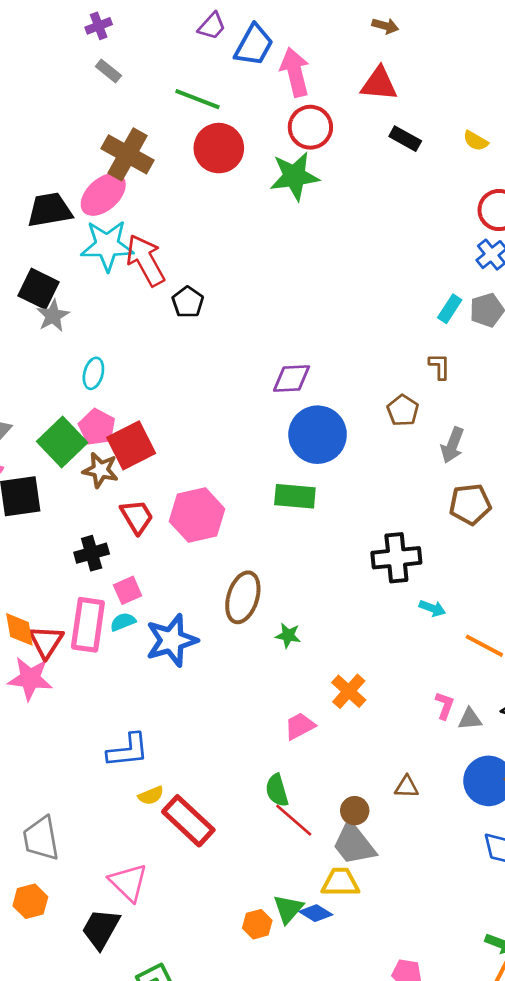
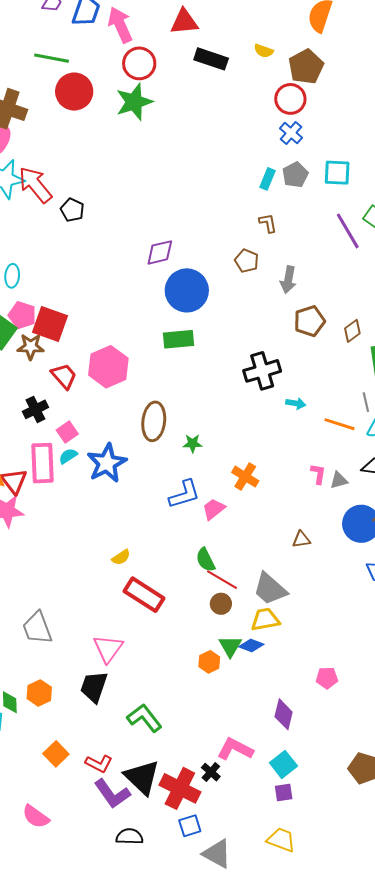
black rectangle: (405, 139) -> (211, 59), size x1.4
red square: (131, 445) -> (50, 324), turned -33
blue L-shape: (128, 750) -> (184, 494), moved
yellow semicircle: (151, 796) -> (121, 557), moved
brown circle: (355, 811) -> (221, 604), moved
pink triangle: (128, 882) -> (108, 649), turned 32
orange hexagon: (30, 901) -> (39, 693), moved

